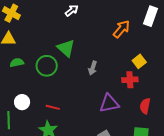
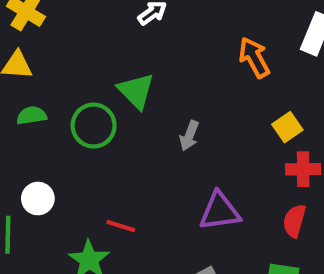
orange arrow: (121, 29) -> (254, 58), turned -72
red cross: (130, 80) -> (303, 169), moved
red line: (53, 107) -> (121, 226), moved

